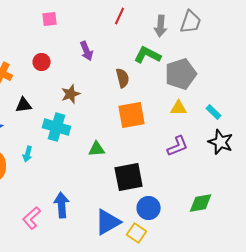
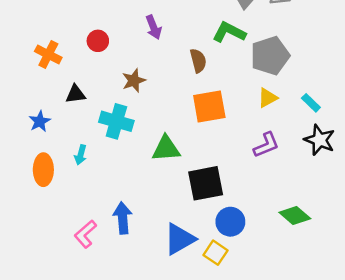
yellow triangle: (179, 108) -> (268, 98), turned -30
green triangle: (97, 149) -> (166, 149), size x1.4
green diamond: (201, 203) -> (295, 215), turned 50

